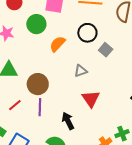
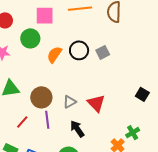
black circle: (87, 33) -> (79, 50), moved
gray square: (106, 50) -> (103, 52), turned 32
gray triangle: (81, 71) -> (70, 102), moved

